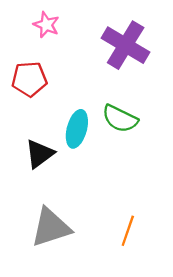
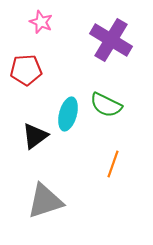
orange line: (128, 231) -> (113, 164), moved

